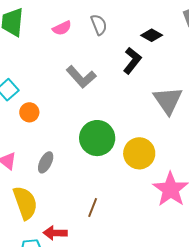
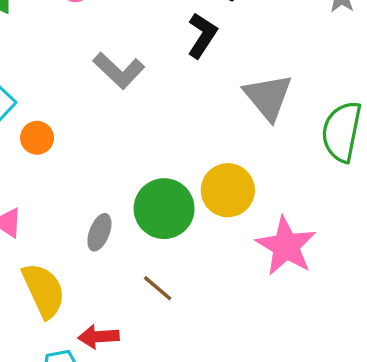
green circle: (97, 138) -> (164, 209), moved
gray ellipse: (46, 162) -> (99, 232), moved
brown line: (93, 207) -> (158, 288), turned -66

